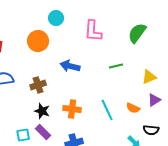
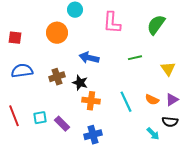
yellow triangle: (149, 77) -> (168, 69), turned -42
purple triangle: (154, 100) -> (172, 100), moved
black star: (42, 111) -> (80, 83), moved
cyan square: (23, 135) -> (40, 118), moved

